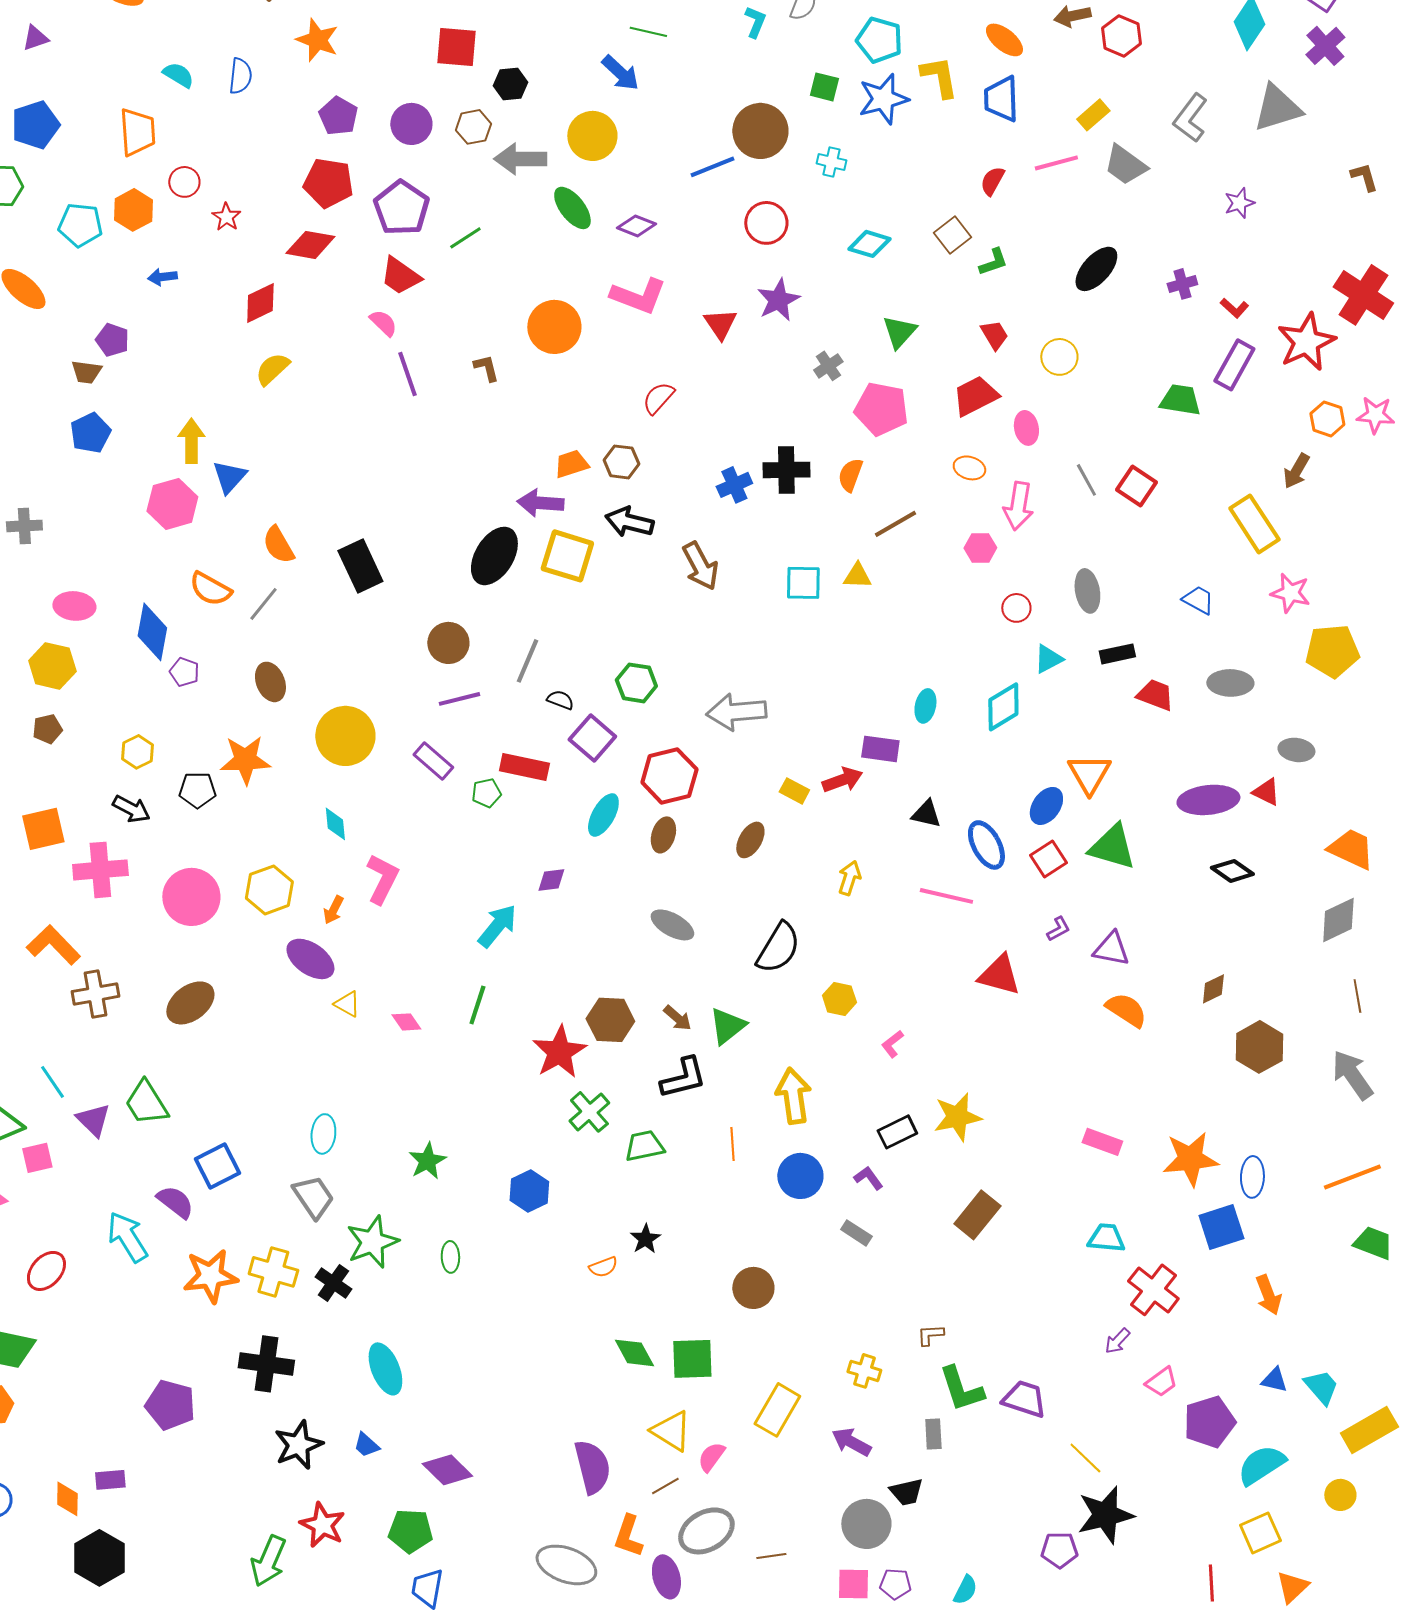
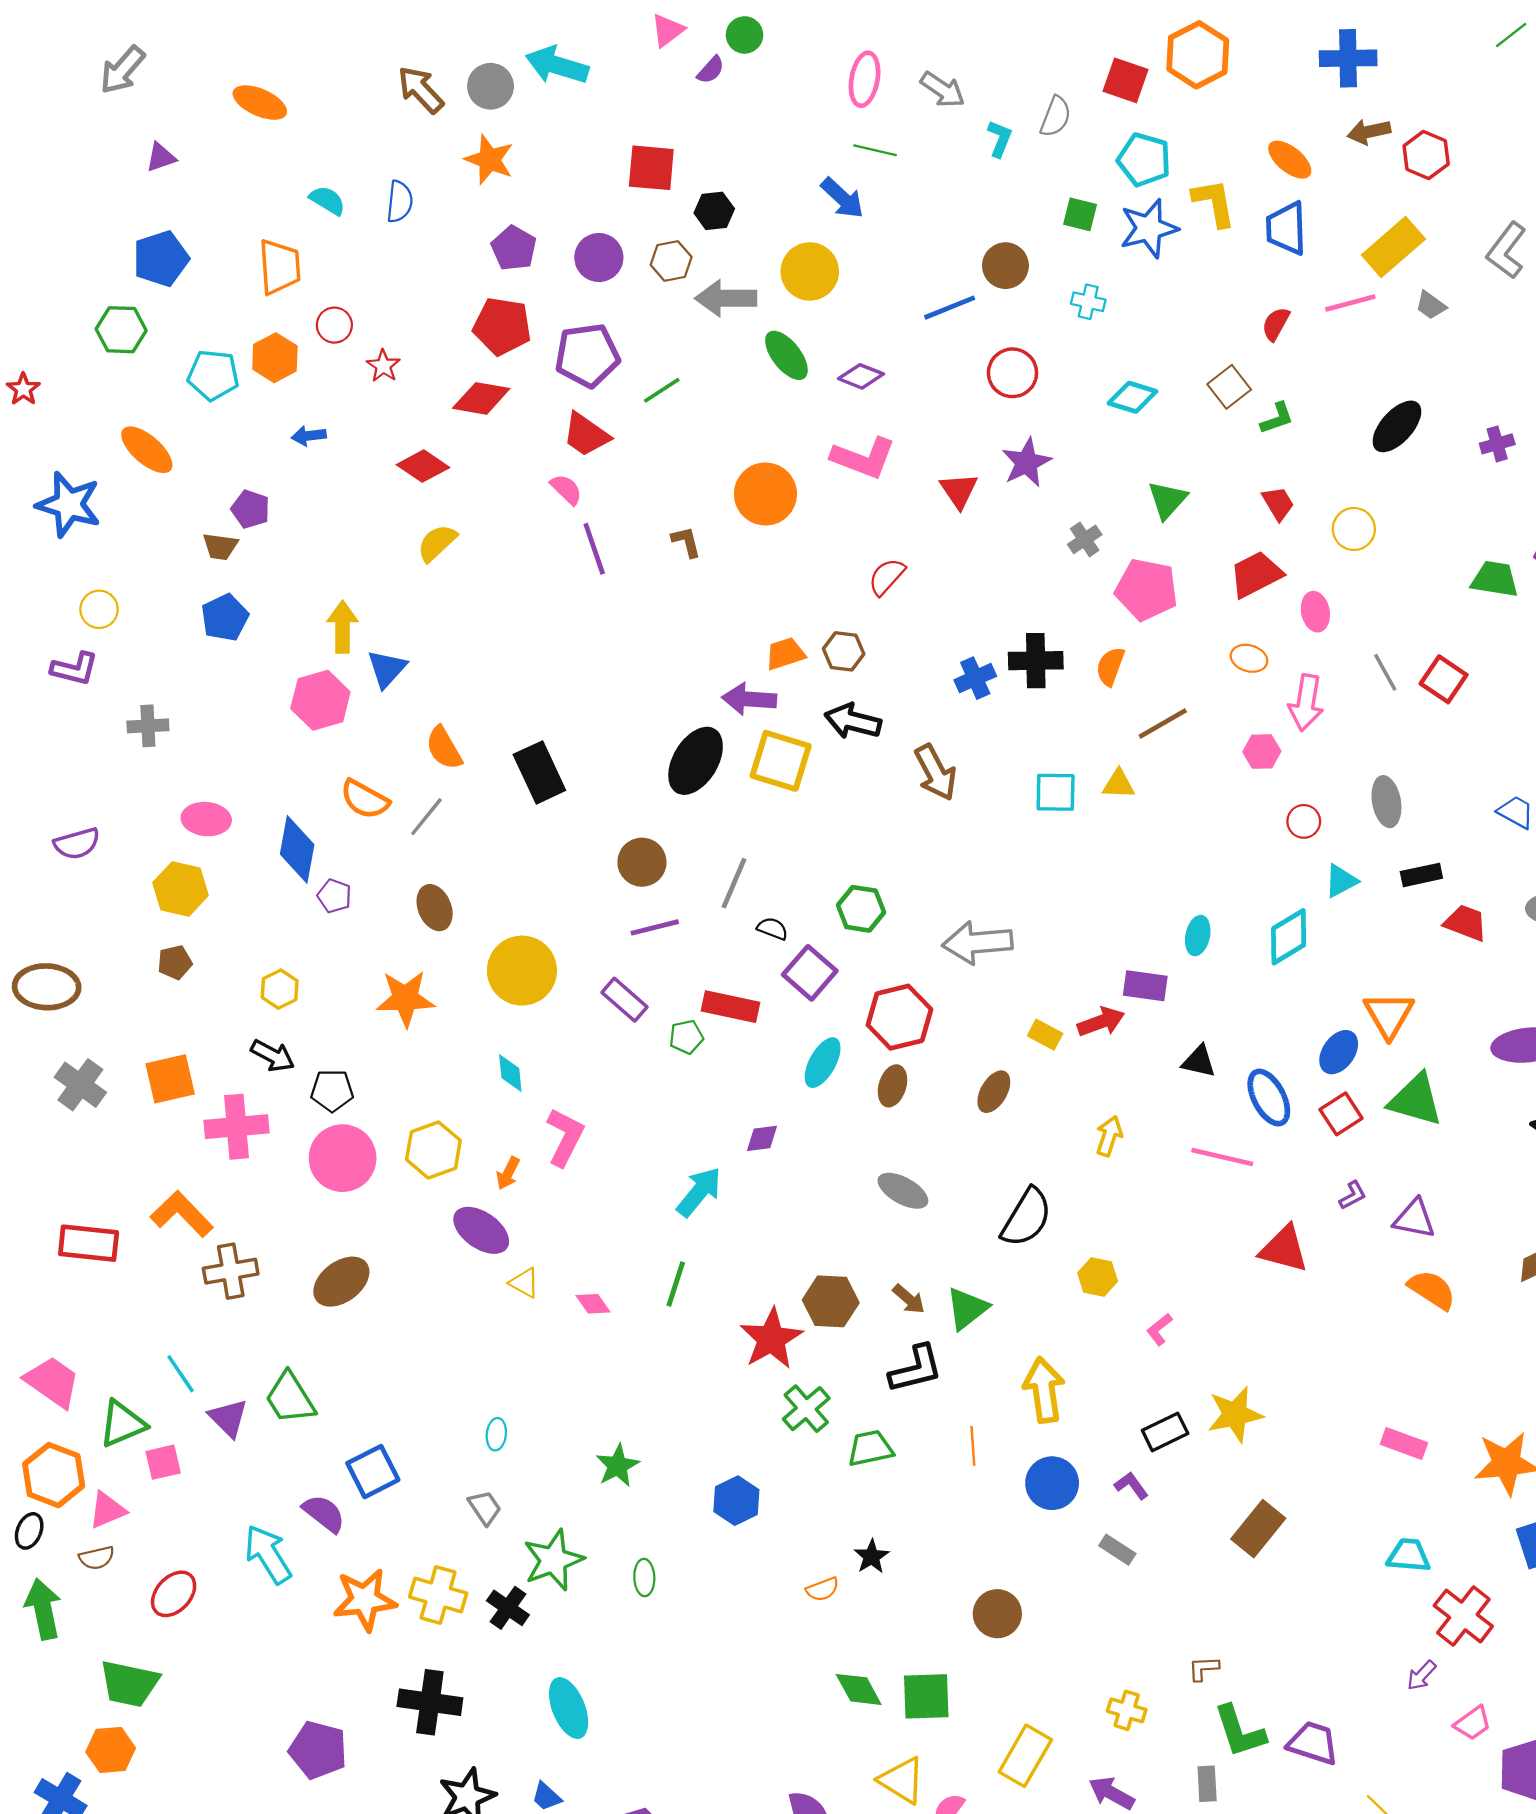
yellow rectangle: (1093, 115) -> (1393, 247), size x1.6
brown circle: (760, 131) -> (1005, 266), size x0.7
gray trapezoid: (1125, 165) -> (1431, 305), size x0.6
purple pentagon: (401, 208) -> (587, 355), turned 30
red diamond: (260, 303) -> (423, 466), turned 60
black pentagon: (197, 790) -> (332, 1091), moved
cyan ellipse: (323, 1134) -> (496, 1434), size x0.7
gray trapezoid: (313, 1197) -> (485, 1508), size x0.7

